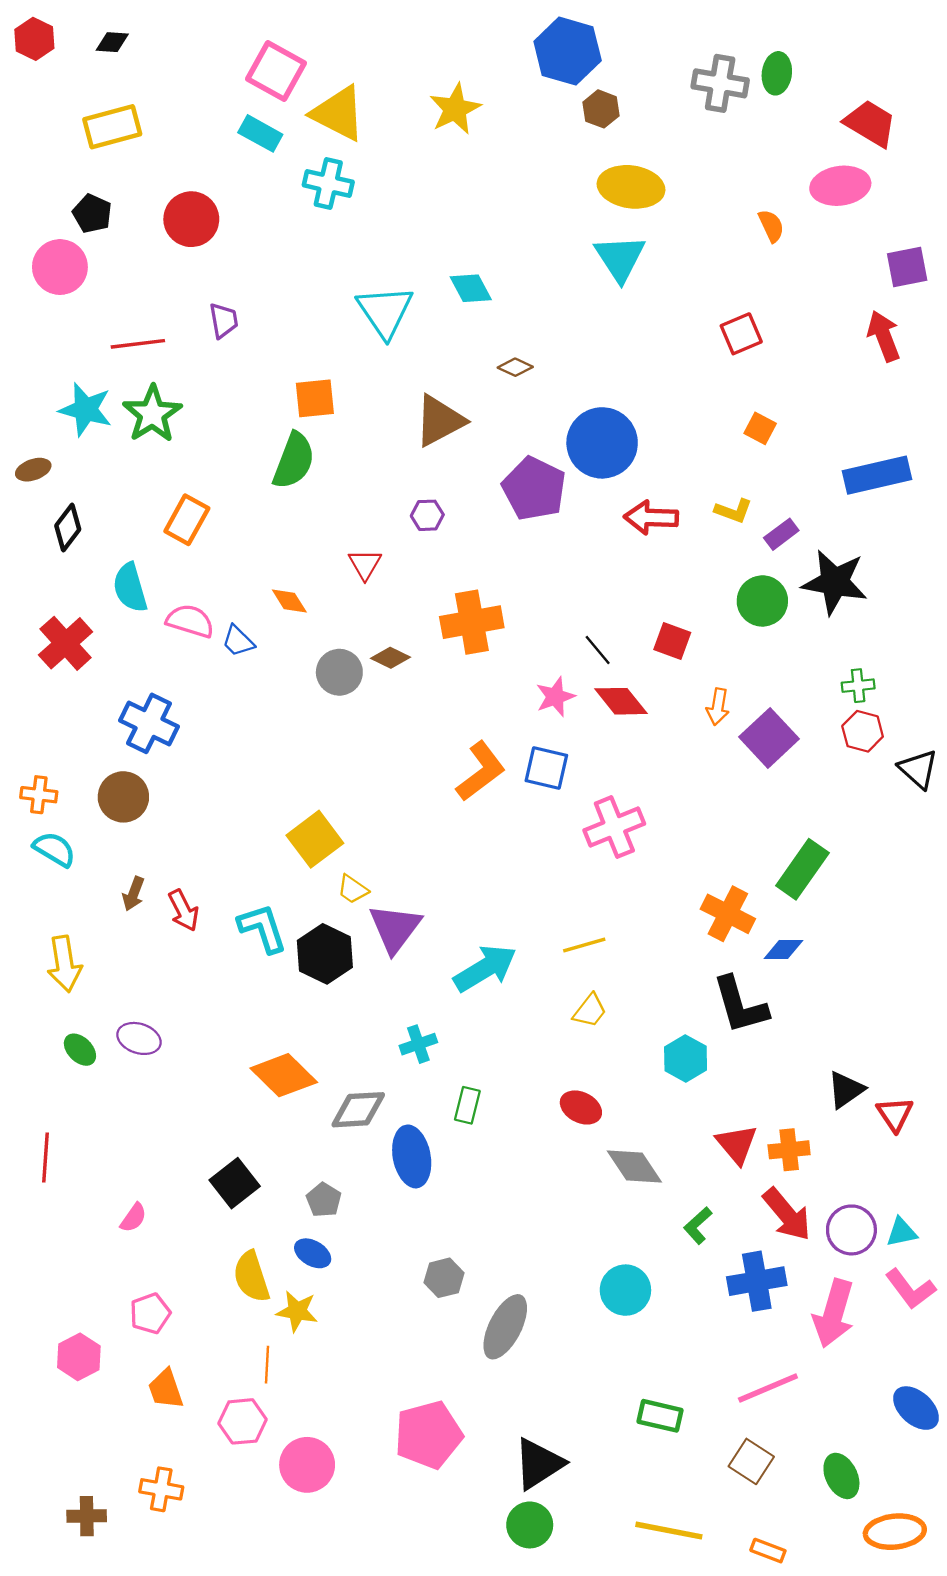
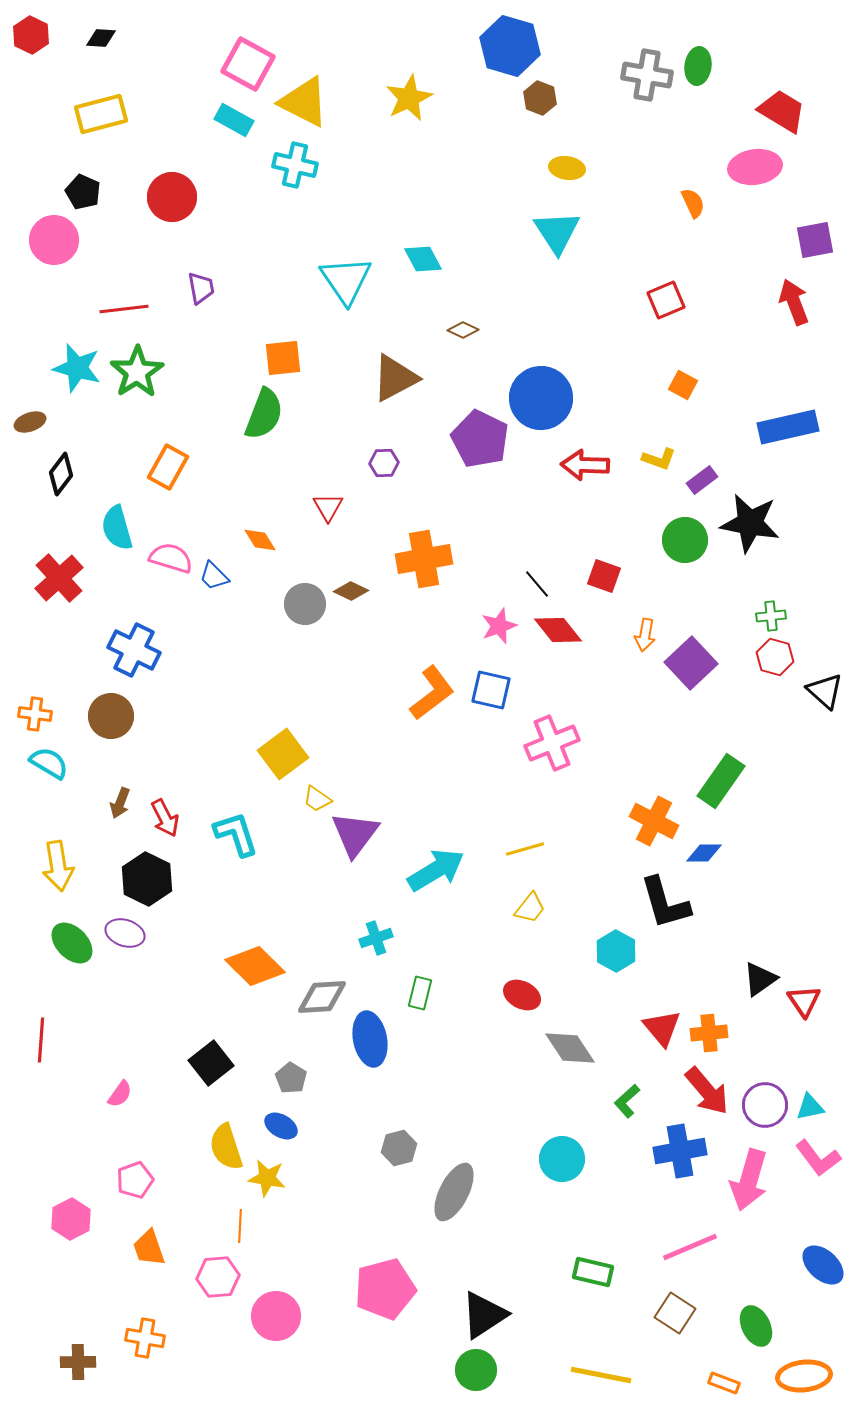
yellow ellipse: (631, 187) -> (567, 168), size x0.6
black hexagon: (325, 954) -> (147, 879), moved
green ellipse: (80, 1050) -> (72, 943), size x1.4
orange rectangle: (768, 1551) -> (724, 1383), moved

